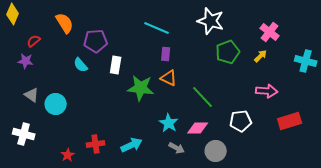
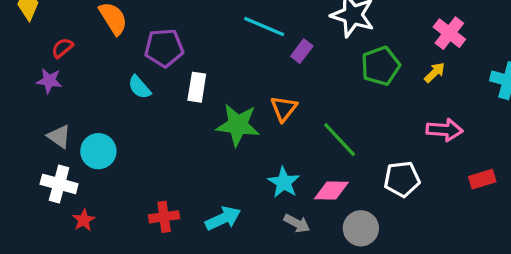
purple rectangle: (166, 54) -> (302, 51), moved, turned 32
orange triangle: (169, 78) -> (284, 109), turned 42
red rectangle: (290, 121) -> (482, 179), size x0.7
white cross: (24, 134) -> (59, 184), moved
red star: (68, 155) -> (84, 220), moved

